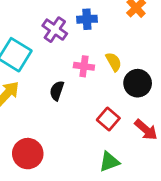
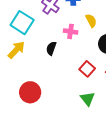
yellow semicircle: (114, 62) -> (91, 21), moved
green triangle: (109, 162) -> (87, 99), turned -49

